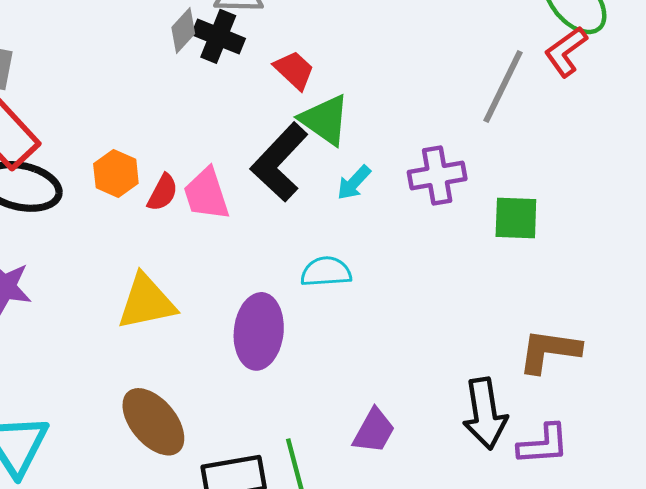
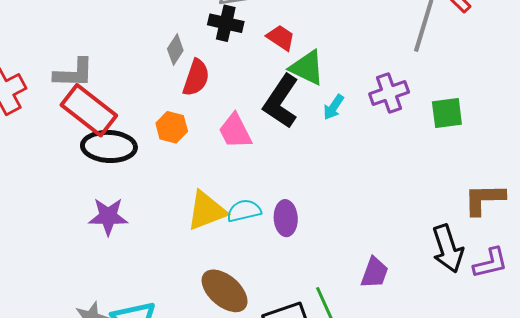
gray diamond: (183, 30) -> (175, 50), moved
red semicircle: (163, 193) -> (196, 78), moved, size x1.4
cyan semicircle: (326, 272) -> (244, 211), moved
purple ellipse: (259, 331) -> (286, 218), size x0.7

